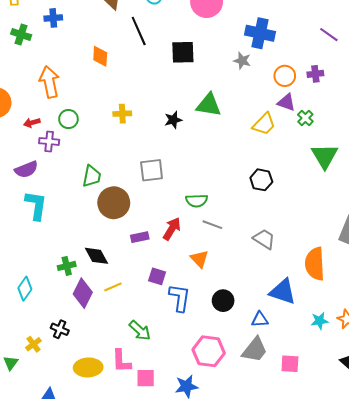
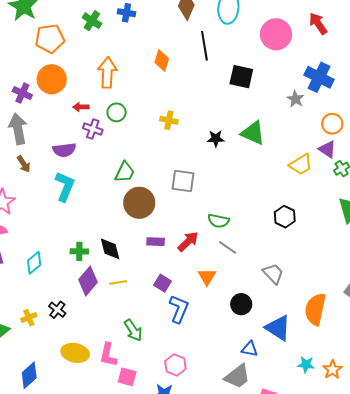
black circle: (223, 301) -> (241, 304), moved
pink hexagon: (209, 351) -> (175, 365), moved, size x0.7

